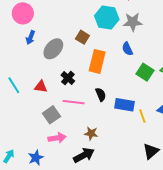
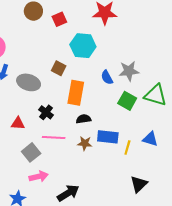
gray star: (133, 22) -> (129, 71), moved
gray ellipse: (53, 49) -> (29, 82), turned 70
black semicircle: (101, 94) -> (84, 119), moved, turned -72
yellow line: (142, 116) -> (127, 148), turned 40
brown star: (91, 133) -> (85, 143), moved

